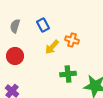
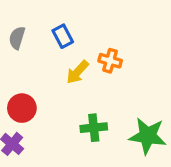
red circle: (15, 56) -> (22, 108), moved
green cross: (68, 74) -> (94, 128), moved

